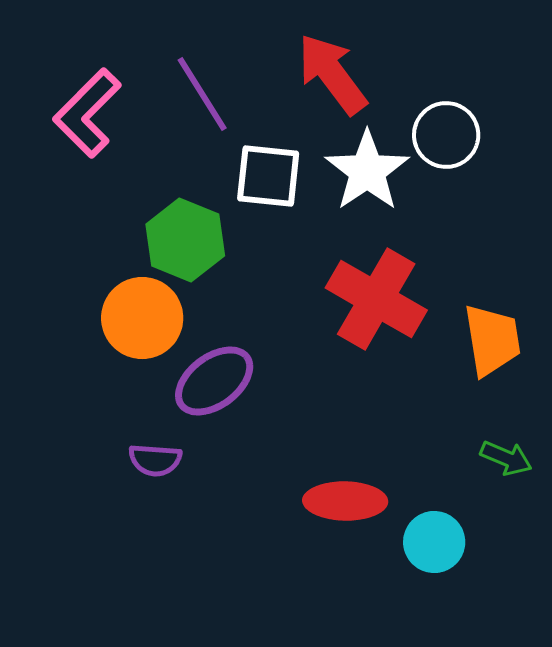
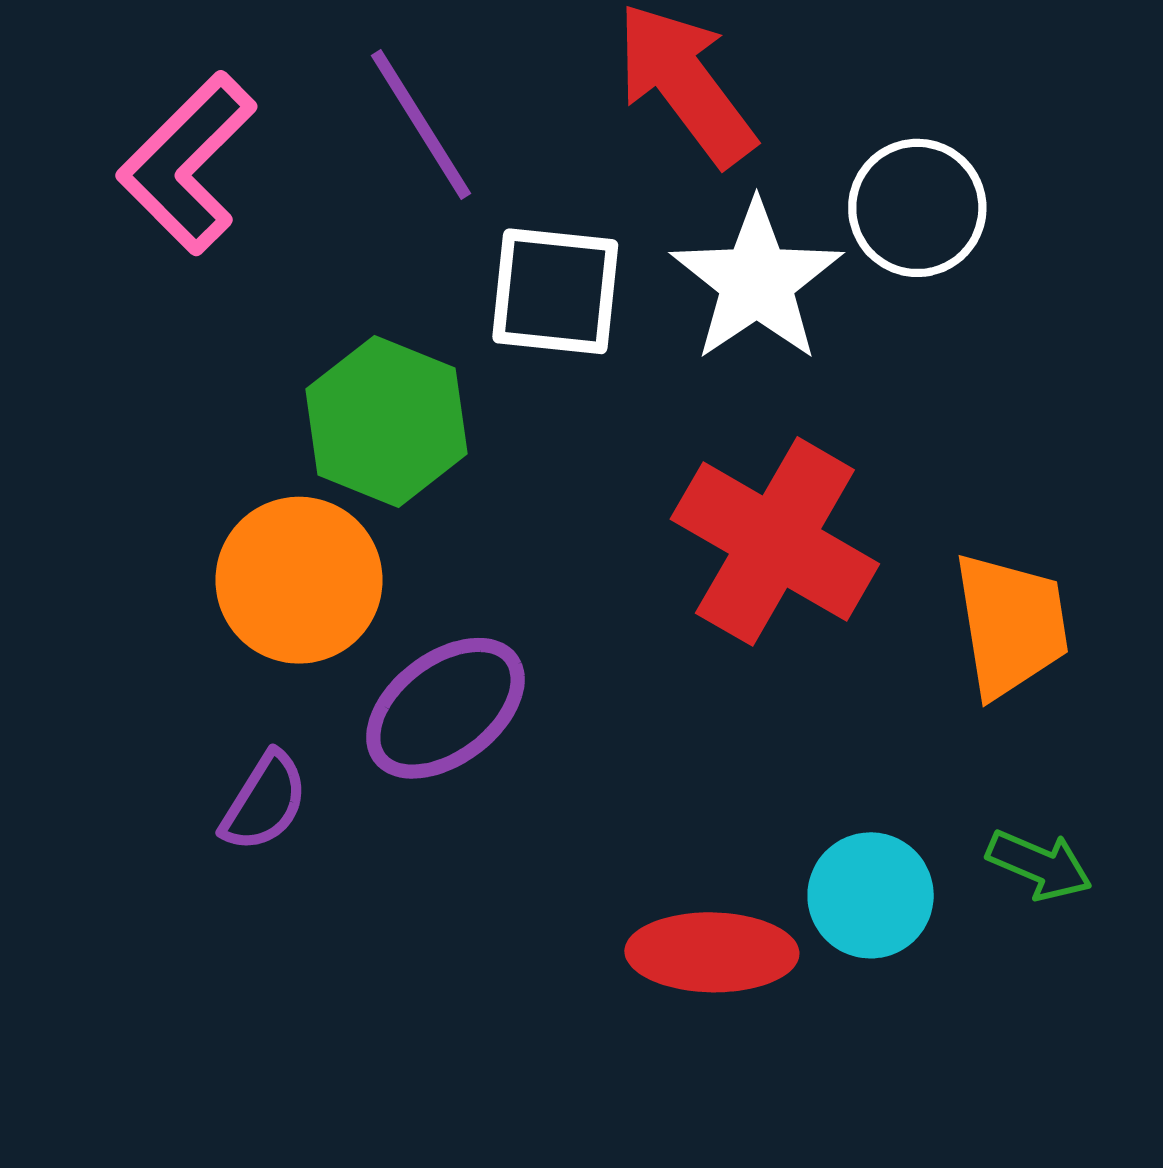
purple semicircle: (155, 460) -> (264, 802), moved, turned -62
cyan circle: (434, 542) -> (871, 895), moved

